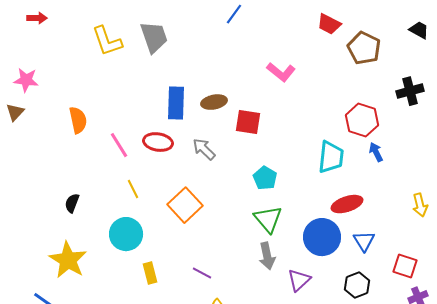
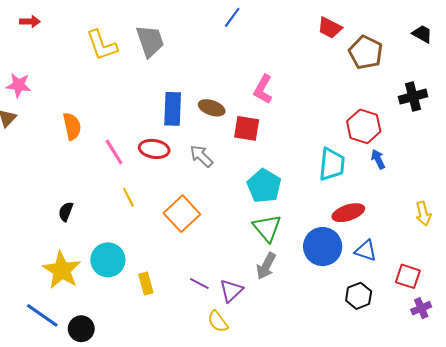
pink L-shape: (281, 72) -> (263, 89), moved, turned 80
brown ellipse: (214, 102) -> (212, 108), turned 30
cyan pentagon: (265, 178) -> (264, 186), size x1.4
cyan circle: (126, 234) -> (108, 260), moved
blue triangle: (364, 241) -> (366, 251), turned -40
gray arrow: (267, 256) -> (266, 266), turned 40
purple triangle: (299, 280) -> (231, 291), moved

